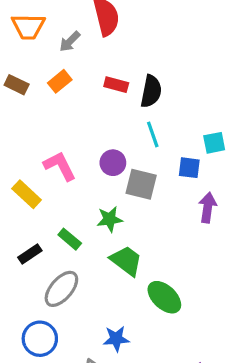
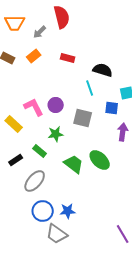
black semicircle: (151, 91) -> (103, 70), moved, turned -84
purple circle: (113, 163) -> (56, 105), moved
green star: (110, 219) -> (56, 134), moved
green ellipse: (164, 297) -> (100, 160), moved
blue circle: (40, 339) -> (43, 211), moved

